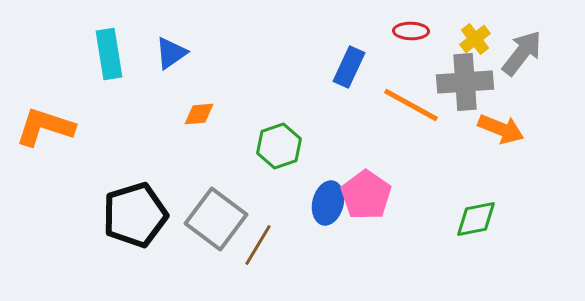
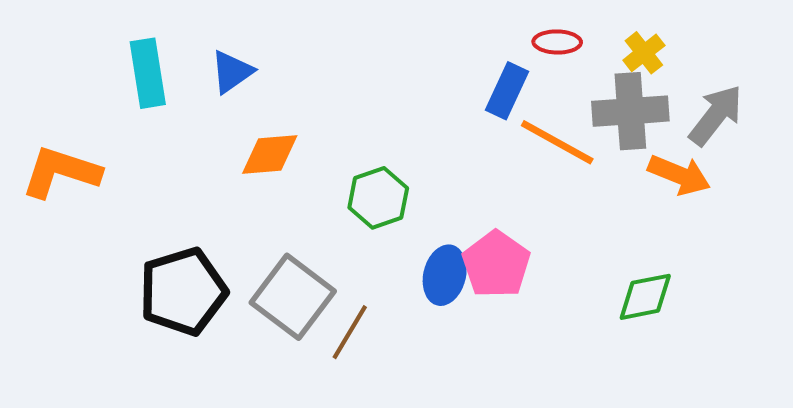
gray arrow: (522, 53) -> (716, 115), moved
blue rectangle: (349, 67) -> (507, 91), moved
orange diamond: (199, 114) -> (270, 155), size x1.4

